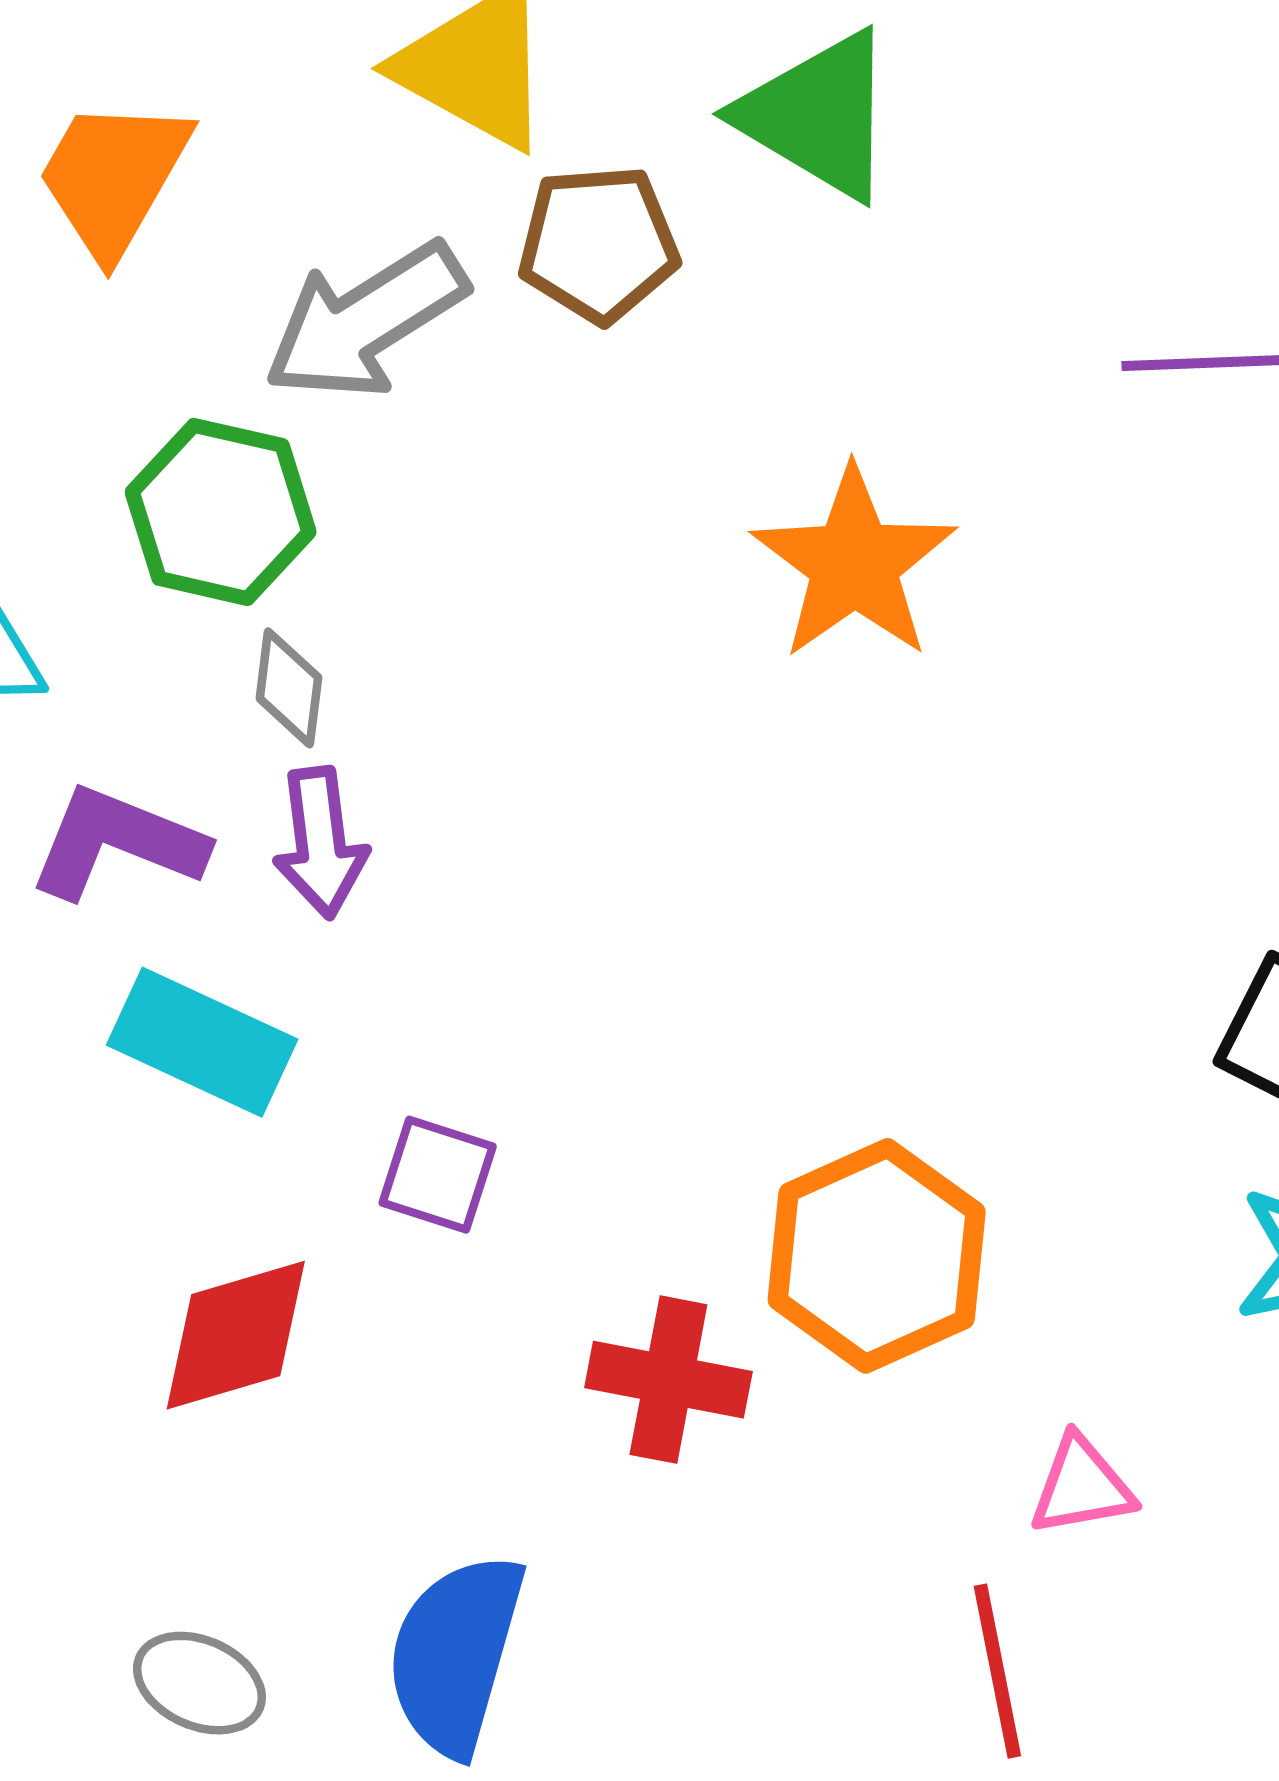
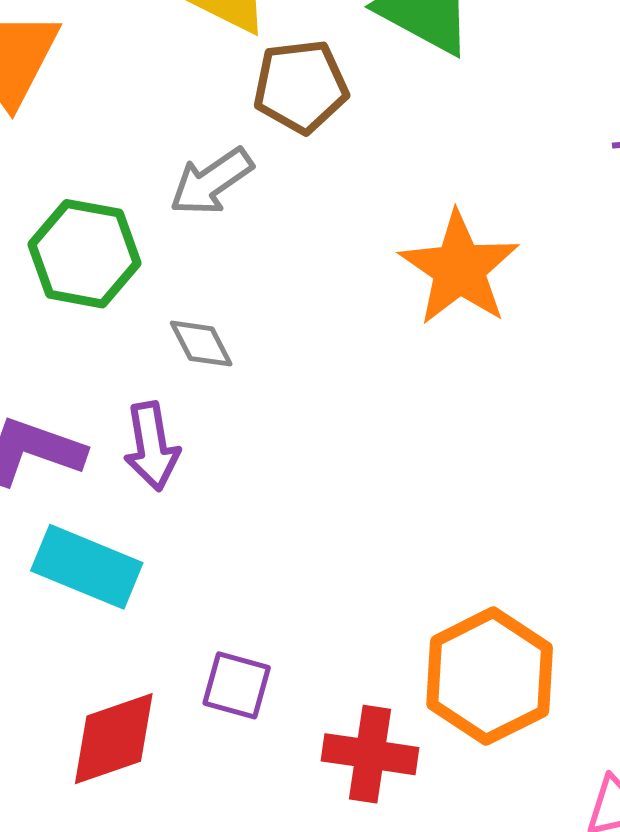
gray arrow: (366, 321) -> (211, 182), moved, size x0.7
gray diamond: (289, 688) -> (201, 344), moved, turned -32
purple square: (438, 1175) -> (237, 685), moved

